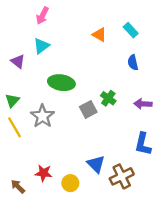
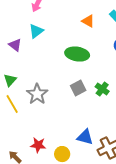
green ellipse: (61, 83) -> (77, 54), moved
green cross: (108, 98) -> (102, 89), moved
blue triangle: (96, 164) -> (85, 137), turned -30

